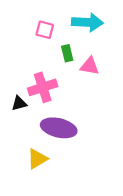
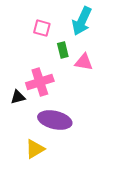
cyan arrow: (87, 22) -> (82, 21), turned 112

